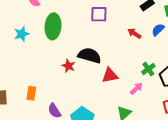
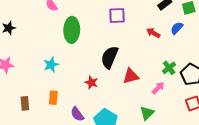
cyan star: (22, 34) -> (51, 65), moved
black semicircle: (89, 56) -> (110, 57), turned -80
red star: (68, 66) -> (91, 82), moved

